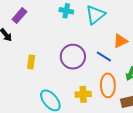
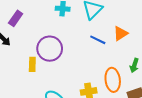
purple circle: (73, 57) -> (50, 49), moved
blue line: (104, 57) -> (98, 40), moved

